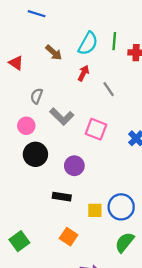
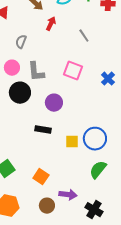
red arrow: (83, 73) -> (51, 24), moved
gray L-shape: (62, 117) -> (36, 72), moved, turned 40
orange square: (69, 237) -> (41, 177), moved

